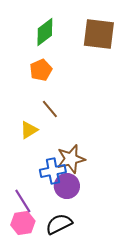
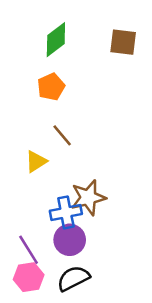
brown square: (99, 34) -> (123, 42), size x0.7
purple circle: (67, 186) -> (70, 240), moved

